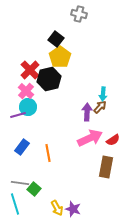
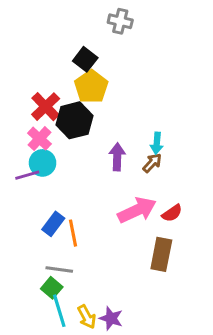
purple arrow: (87, 112) -> (117, 157), moved
blue rectangle: (22, 147) -> (53, 224), moved
gray line: (20, 183) -> (59, 270), moved
cyan line: (15, 204) -> (59, 311), moved

